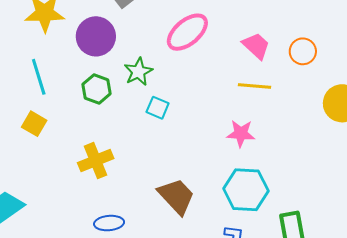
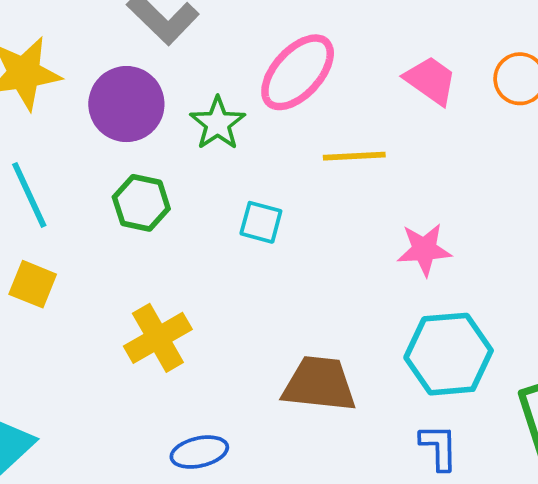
green star: (138, 72) -> (218, 123), moved
yellow line: (255, 86) -> (354, 156), moved
brown trapezoid: (176, 196) -> (319, 384), turned -33

